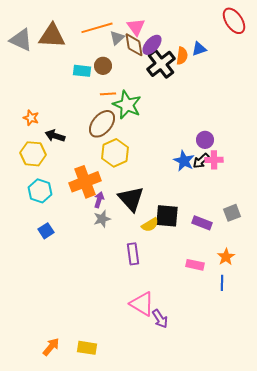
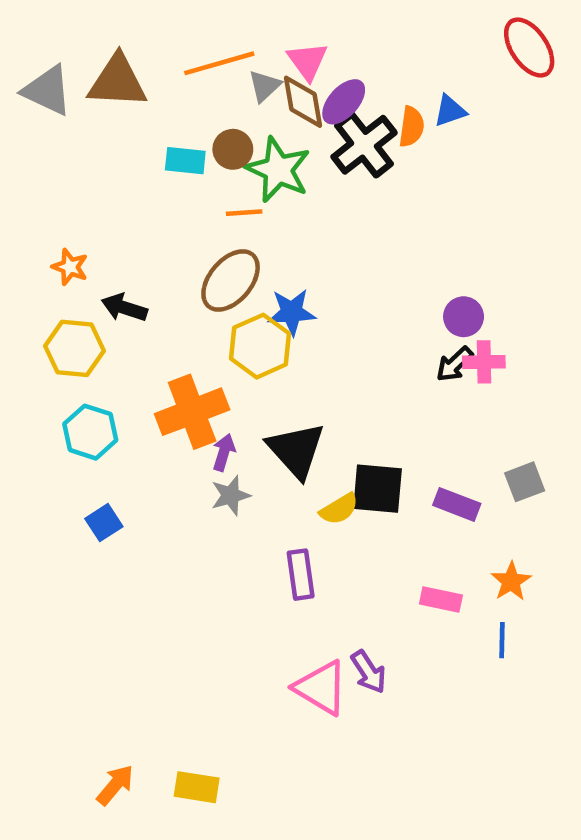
green star: (127, 105) -> (278, 170), moved
blue star: (184, 161) -> (292, 312), moved, turned -30
purple arrow: (160, 319) -> (369, 672), moved

